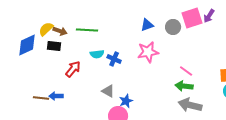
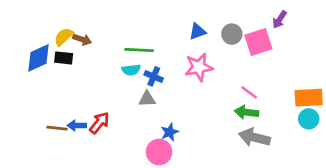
pink square: (192, 18) -> (258, 42), moved
green line: (87, 30) -> (139, 50), moved
black rectangle: (54, 46) -> (64, 58), moved
red arrow: (73, 69) -> (99, 123), moved
gray triangle: (108, 91) -> (147, 99), moved, turned -32

